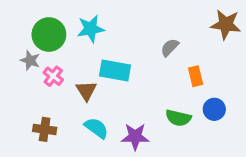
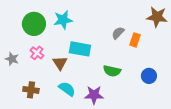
gray star: (30, 60) -> (12, 59), moved
orange rectangle: (196, 76) -> (135, 40), moved, turned 32
green semicircle: (178, 118) -> (112, 71), moved

